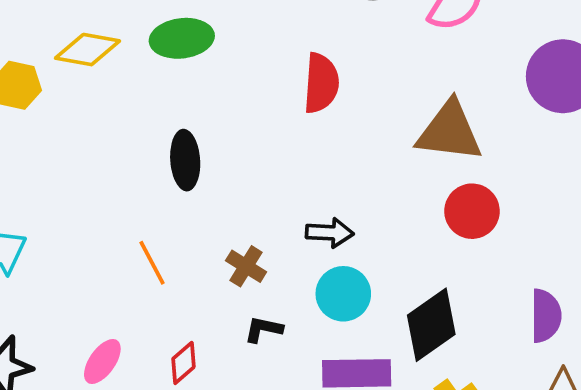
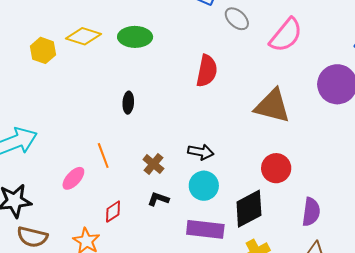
black ellipse: (185, 160) -> (128, 103), size x0.7
red circle: (472, 211) -> (276, 168), moved
pink ellipse: (102, 361) -> (73, 178), moved

